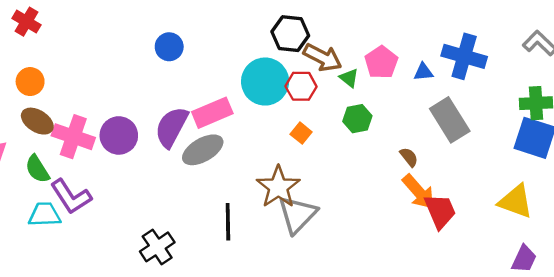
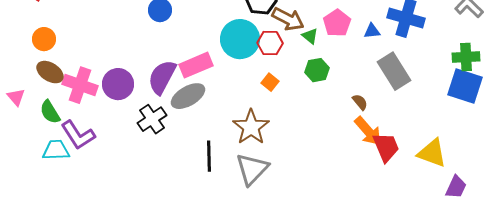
yellow triangle: (516, 201) -> (432, 153), moved
gray triangle: (297, 215) -> (252, 169), moved
black cross: (157, 247) -> (152, 119), moved

